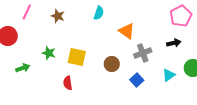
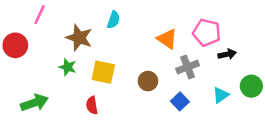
cyan semicircle: (99, 13) -> (114, 20), moved
brown star: (58, 16) -> (79, 38), moved, size x1.5
pink pentagon: (181, 16) -> (207, 33), moved, turned -30
green arrow: (23, 68) -> (34, 103), moved, size x1.5

